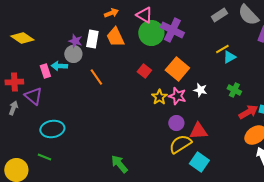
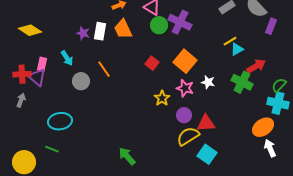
green circle: (151, 33) -> (159, 25), size x0.7
gray circle: (73, 54) -> (81, 81), moved
cyan arrow: (59, 66) -> (67, 58), turned -126
pink rectangle: (45, 71) -> (42, 64), moved, turned 32
green cross: (234, 90) -> (242, 82), size x1.5
purple triangle: (33, 96) -> (37, 77), moved
yellow star: (159, 97) -> (162, 98), moved
red arrow: (248, 112) -> (256, 66), moved

